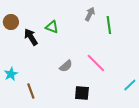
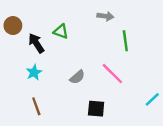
gray arrow: (90, 14) -> (105, 16), turned 72
green line: (109, 25) -> (125, 41), moved
cyan star: (11, 74) -> (34, 72), moved

